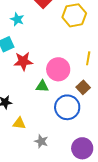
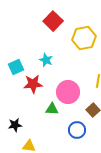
cyan star: (17, 19) -> (46, 60), moved
blue circle: (67, 107) -> (77, 130), size x0.7

